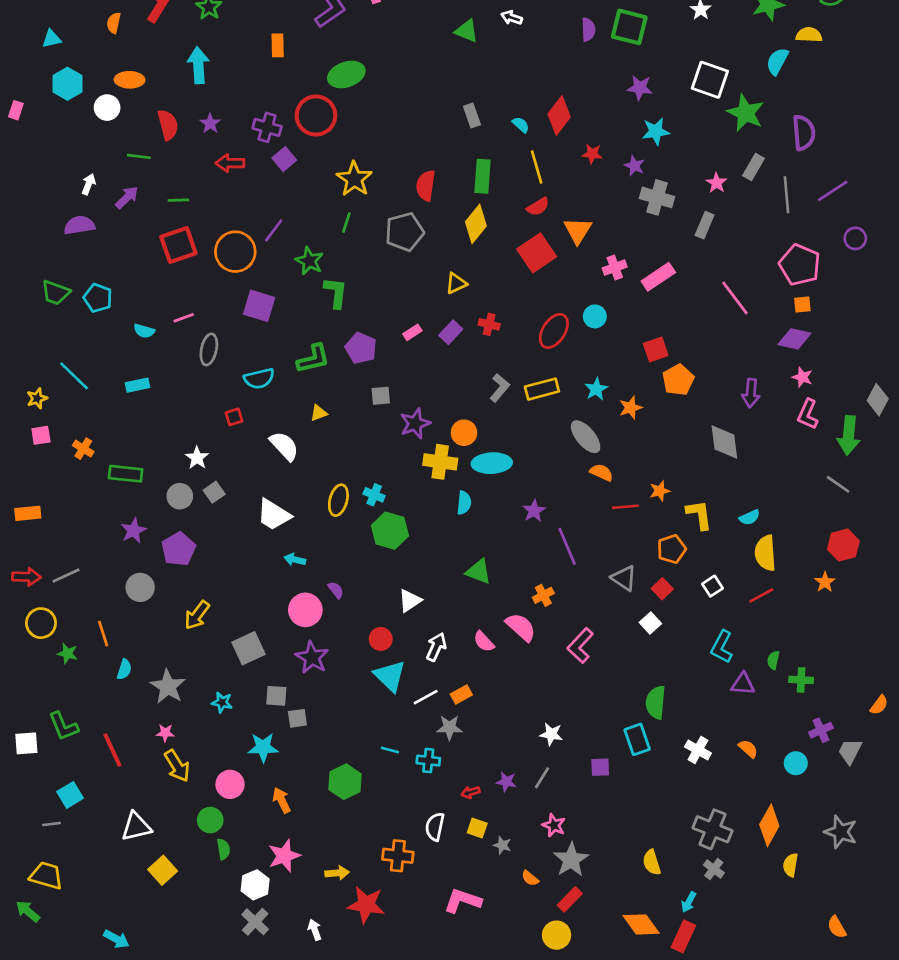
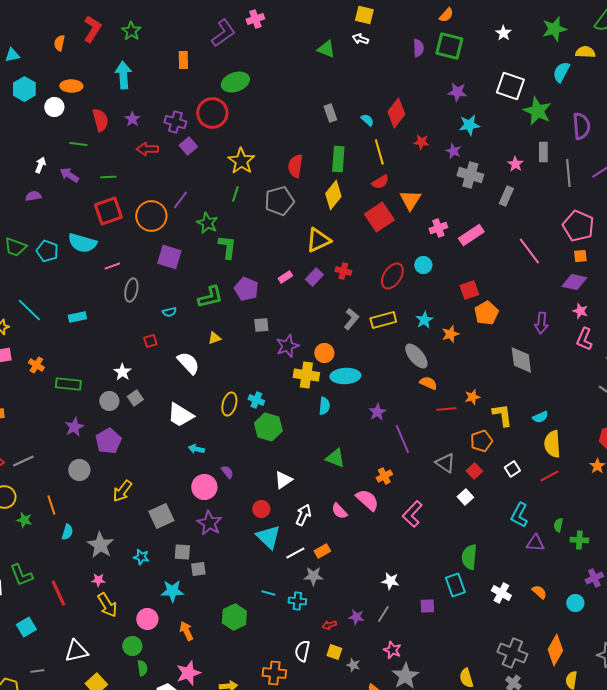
gray rectangle: (753, 167) -> (543, 152), turned -30
purple arrow: (127, 197) -> (69, 175), turned -102
purple semicircle: (79, 225) -> (33, 196), size x0.7
yellow triangle: (456, 283) -> (318, 240), size x1.5
cyan semicircle: (144, 331) -> (82, 243), moved, size x1.8
cyan semicircle: (259, 379) -> (169, 312), size x0.6
gray line: (52, 824) -> (37, 671), moved

